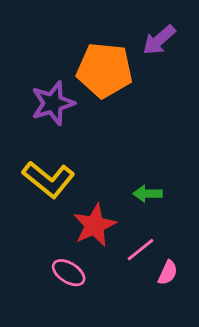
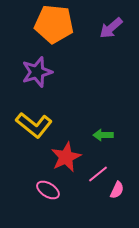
orange pentagon: (105, 70) -> (54, 24), moved

